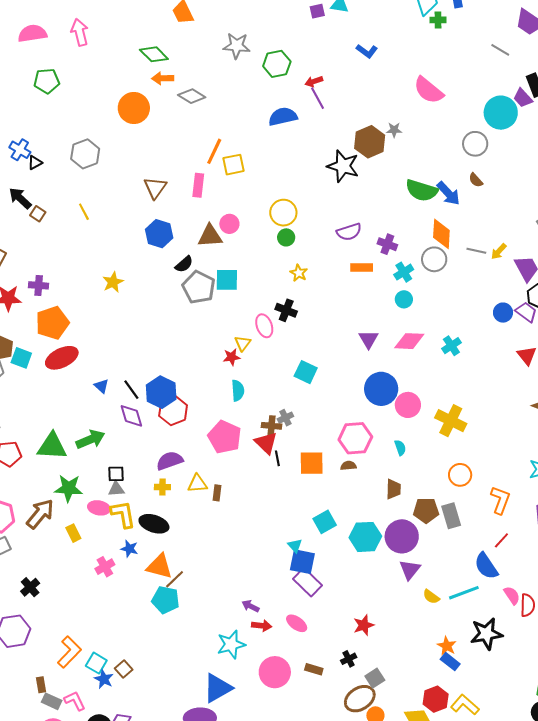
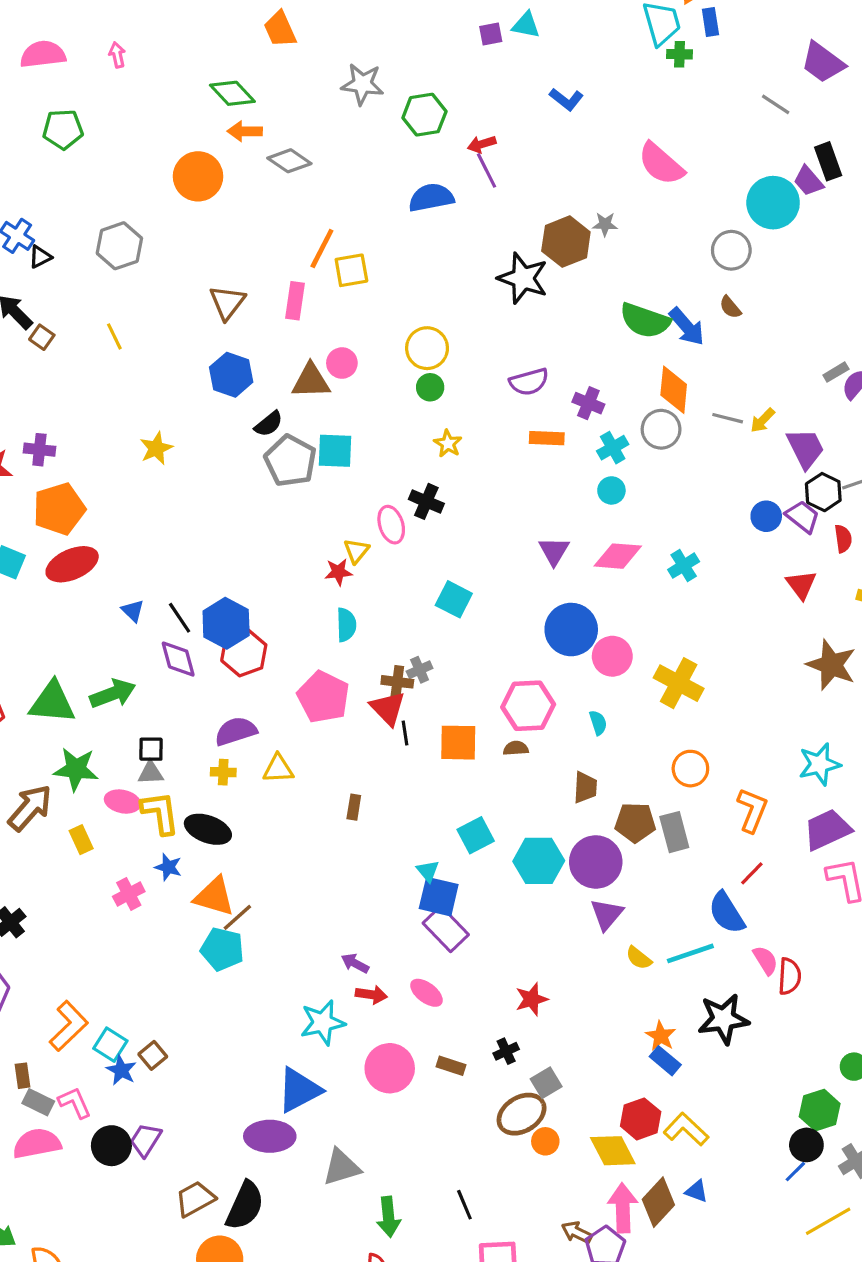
pink arrow: (80, 32) -> (117, 55), size x0.6
brown rectangle: (217, 493) -> (354, 807), moved

